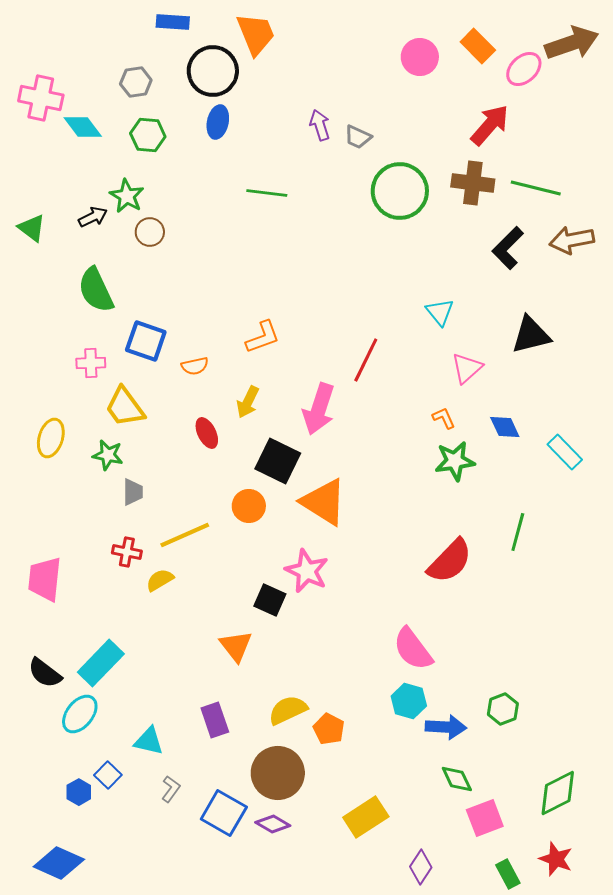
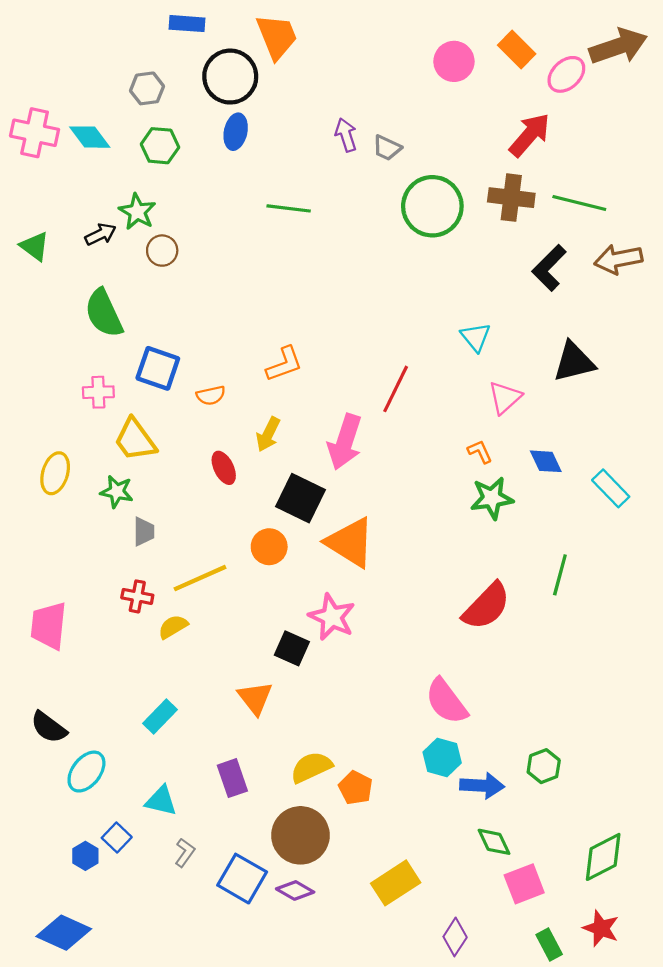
pink cross: (41, 98) -> (35, 133), moved
cyan rectangle: (101, 663) -> (160, 716), moved, size x0.7

